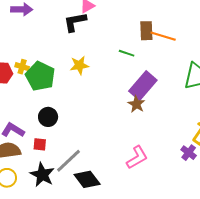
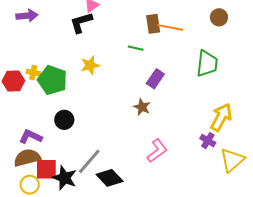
purple rectangle: (143, 86) -> (155, 79), size x0.7
brown star: (136, 104) -> (142, 107), moved
red square: (40, 144) -> (46, 169), moved, size x1.6

